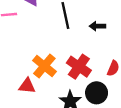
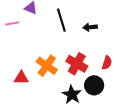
red triangle: (27, 86) -> (21, 78), moved

